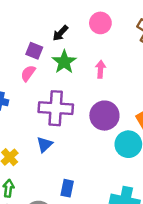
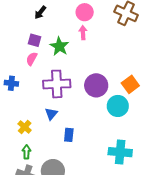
black arrow: (60, 33) -> (40, 12), moved
pink arrow: (101, 69) -> (83, 33), moved
blue rectangle: (67, 188) -> (69, 135), moved

